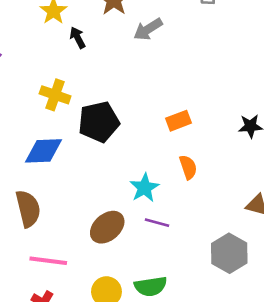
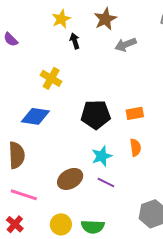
black pentagon: (99, 122) -> (96, 115), moved

